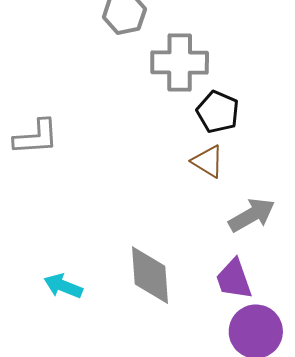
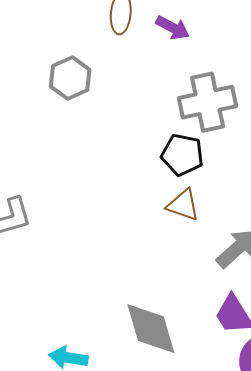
gray cross: (180, 62) -> (208, 102), moved

